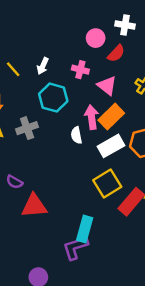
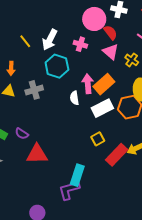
pink circle: (96, 38) -> (94, 19), size x1.5
red semicircle: (116, 53) -> (110, 33), turned -84
white arrow: (43, 66) -> (50, 40), size x1.5
pink triangle: (107, 86) -> (111, 52), moved
yellow square: (107, 183) -> (98, 139), size x0.6

